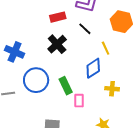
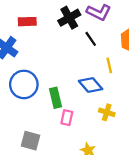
red rectangle: (58, 17) -> (27, 22), moved
black cross: (57, 44) -> (69, 18), moved
blue diamond: (93, 68) -> (91, 85), turned 70

